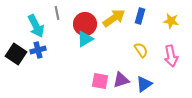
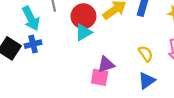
yellow semicircle: (141, 50) -> (146, 54), moved
purple triangle: (121, 80) -> (106, 64), moved

